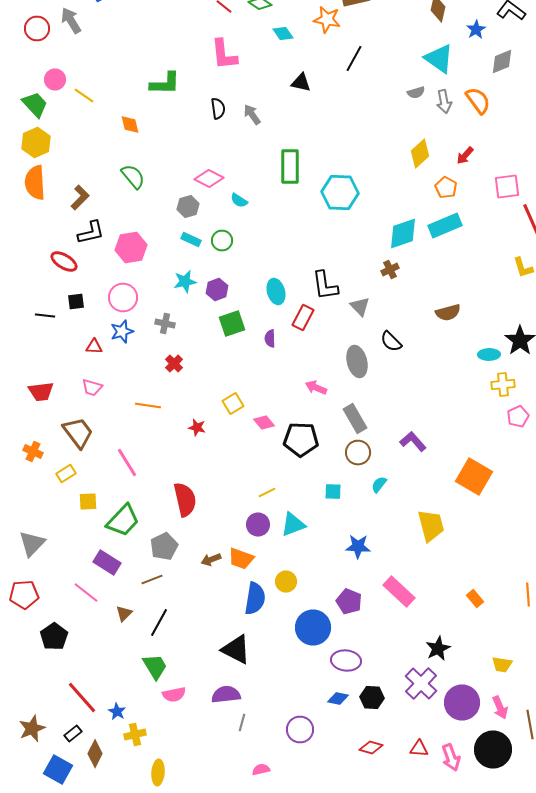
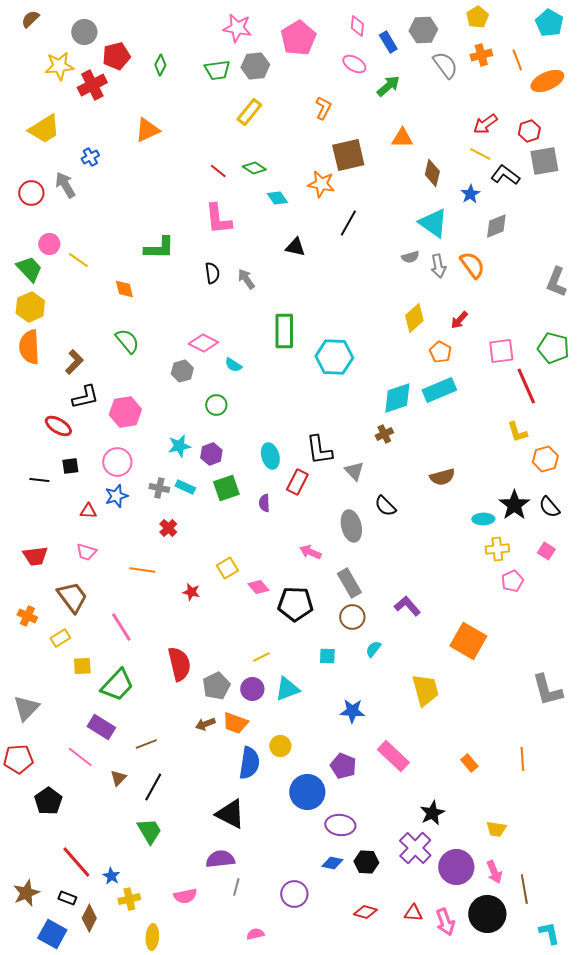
cyan rectangle: (191, 240) -> (185, 487), moved
gray pentagon: (164, 546) -> (216, 686), moved
pink semicircle: (174, 694) -> (185, 896), moved
black rectangle: (73, 734) -> (67, 898), turned 60

